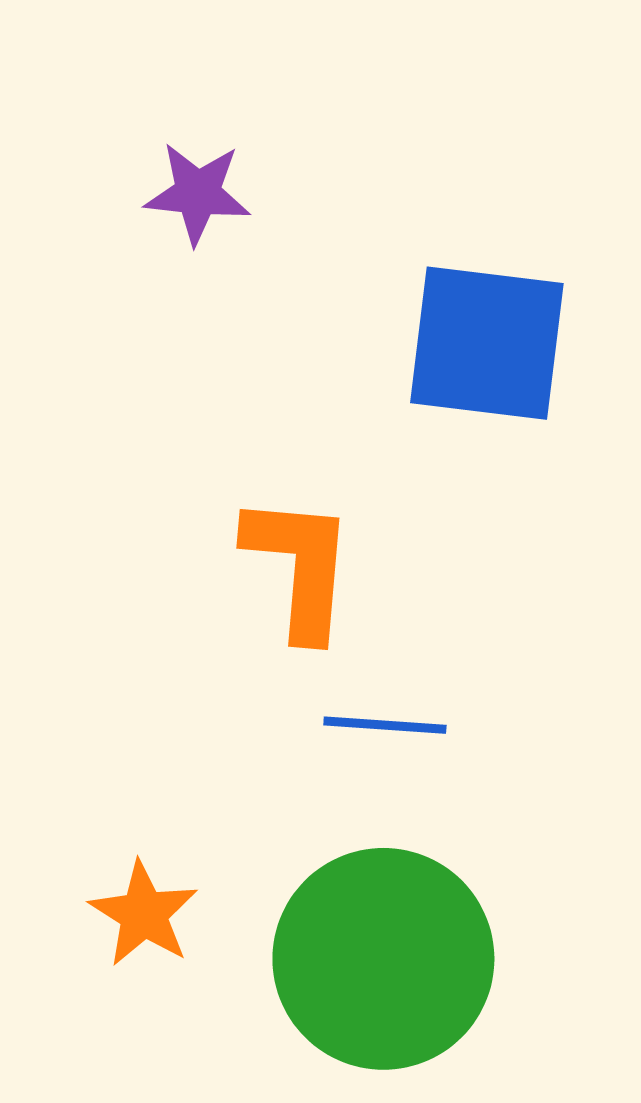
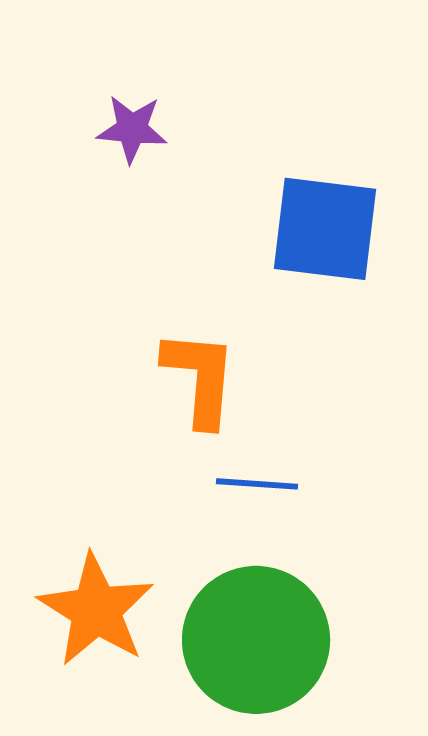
orange star: (144, 914) -> (96, 610), size x1.6

